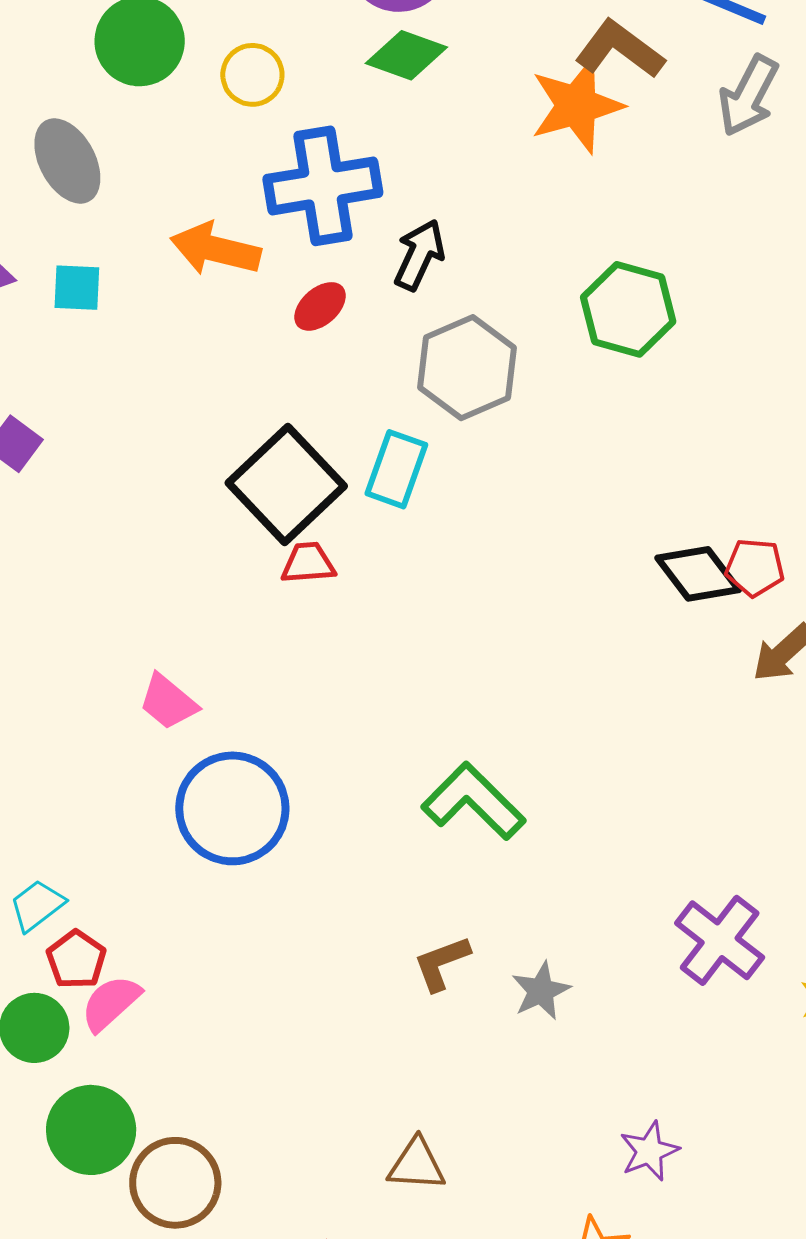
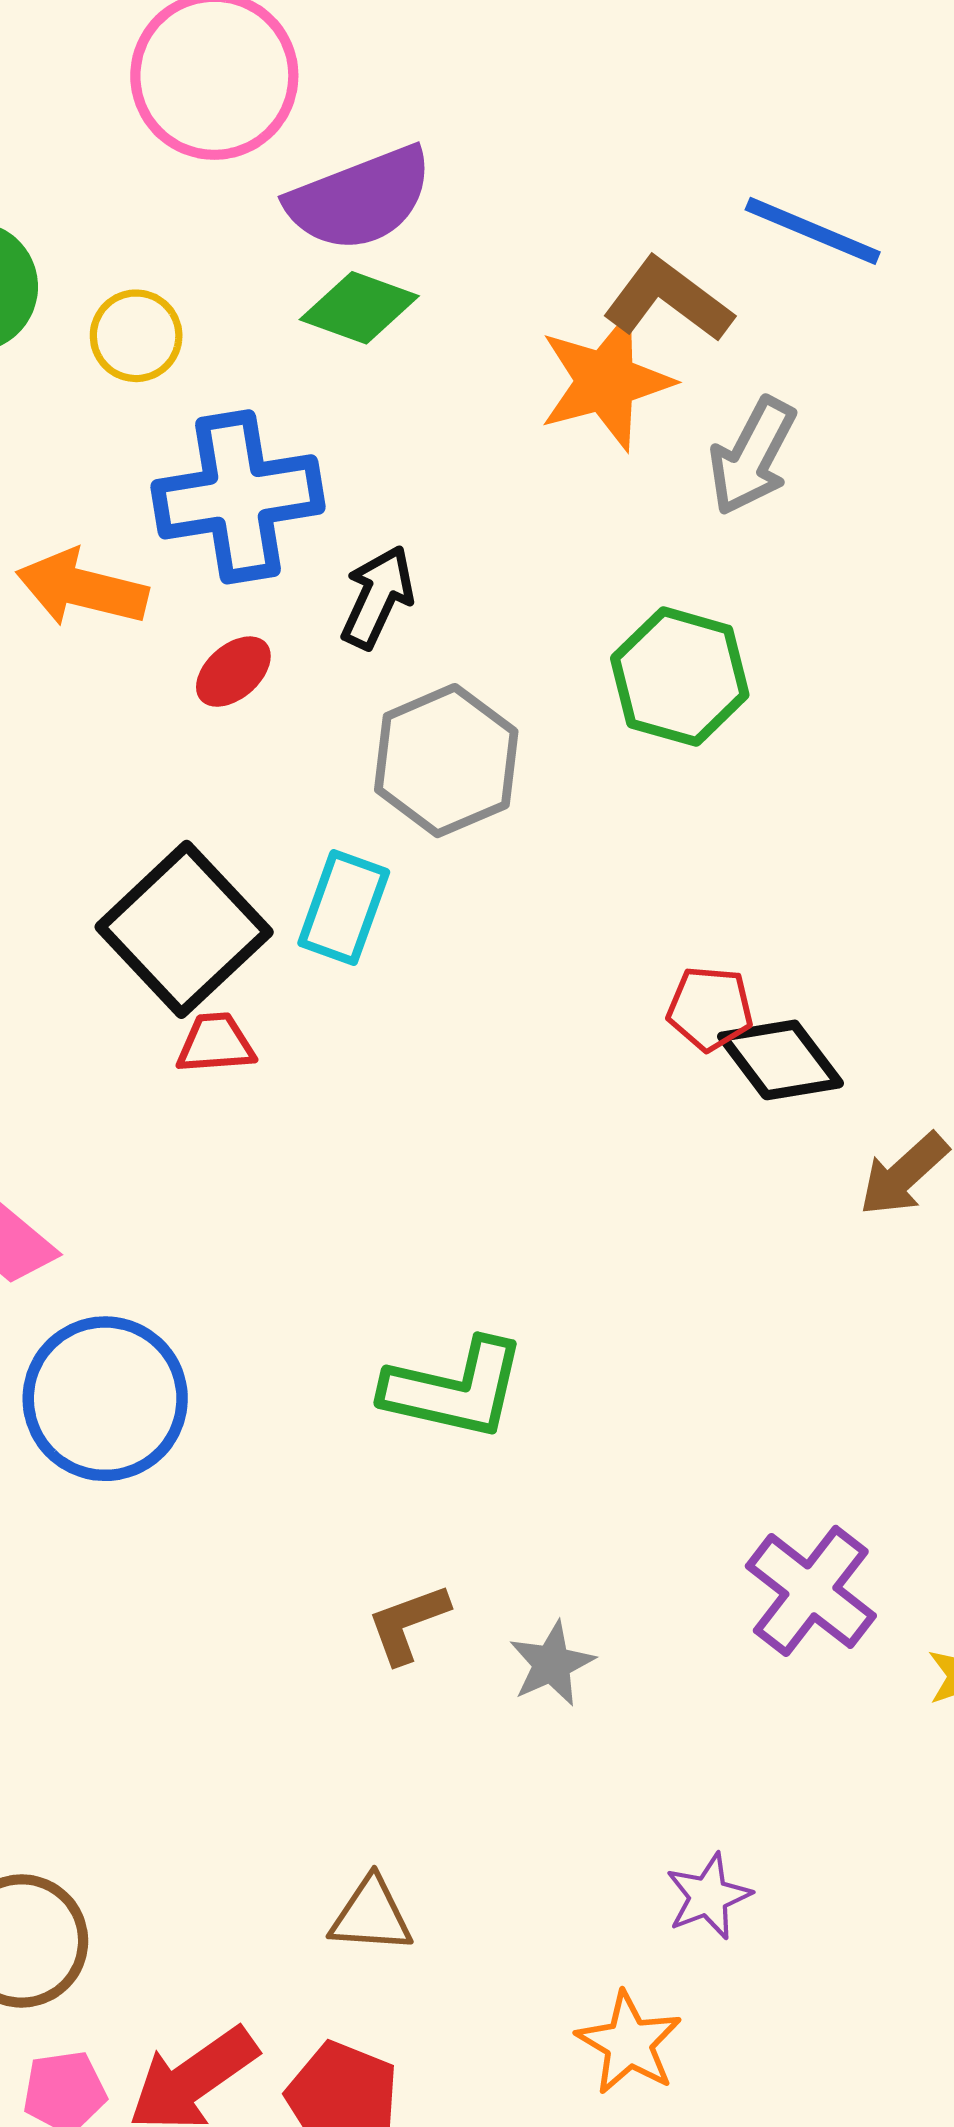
gray arrow: (748, 96) -> (752, 456), moved
red pentagon: (755, 568) -> (710, 1008), moved
green L-shape: (474, 801) -> (455, 1389), turned 148

